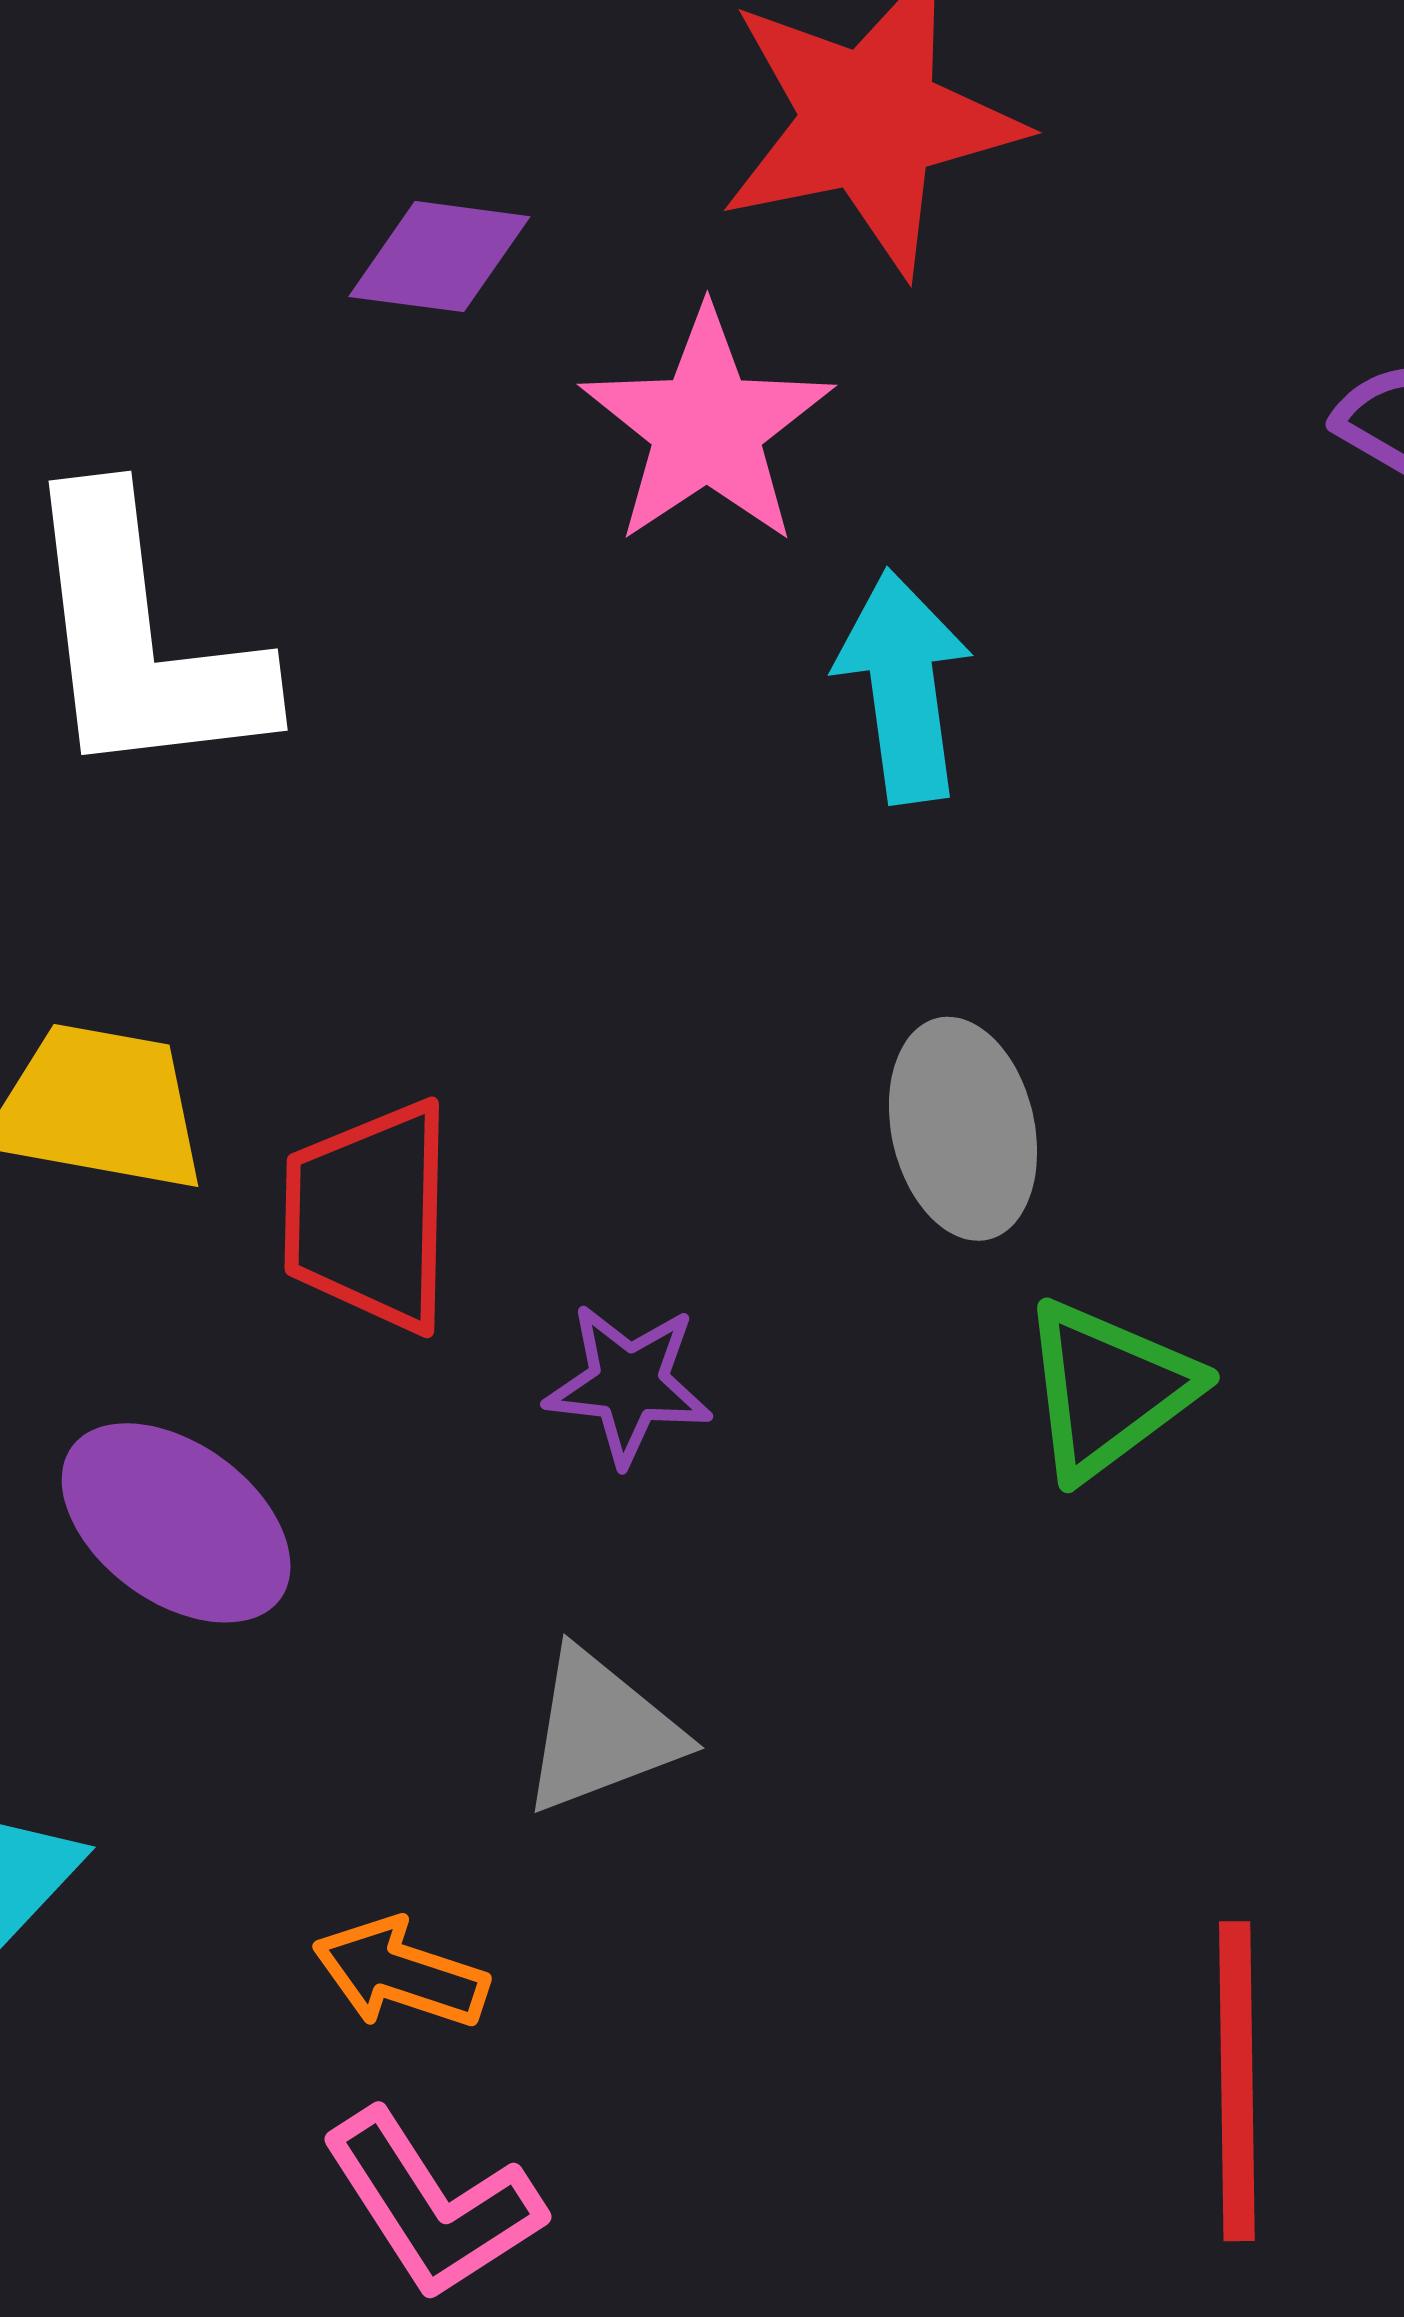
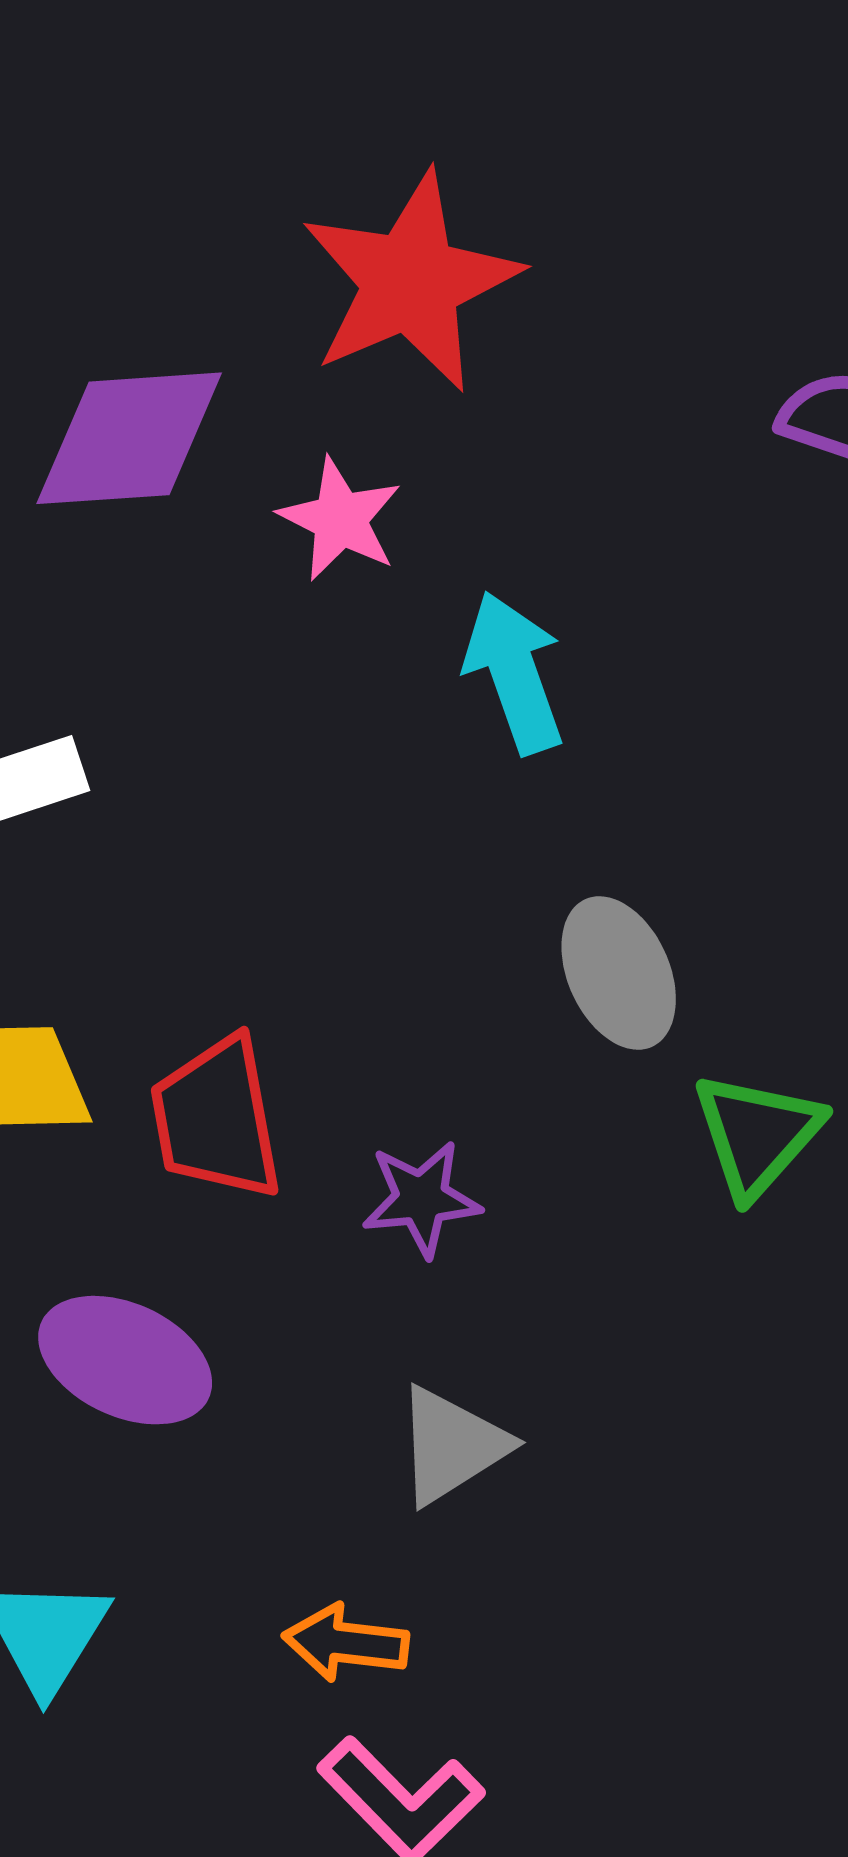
purple diamond: (439, 257) -> (129, 438), size x1.6
pink star: (707, 427) -> (340, 519), size x0.7

